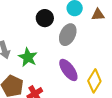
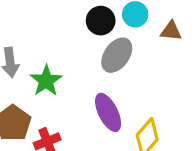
black circle: (45, 18) -> (101, 21), moved

